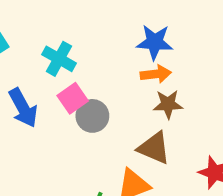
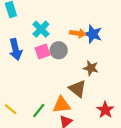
orange arrow: (156, 74) -> (78, 33), moved
gray circle: (92, 116) -> (59, 50), moved

